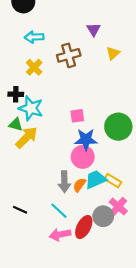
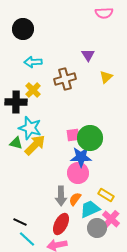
black cross: (16, 94) -> (16, 102), moved, size x1.5
green circle: (118, 127) -> (90, 138), moved
yellow arrow: (27, 137) -> (35, 145), moved
cyan trapezoid: (96, 180) -> (90, 209), moved
cyan line: (59, 211) -> (27, 239), moved
red ellipse: (84, 227) -> (61, 224), moved

